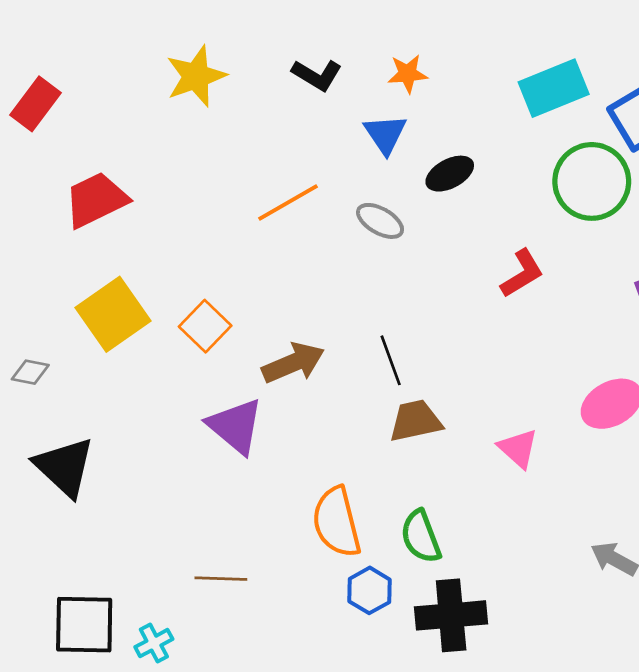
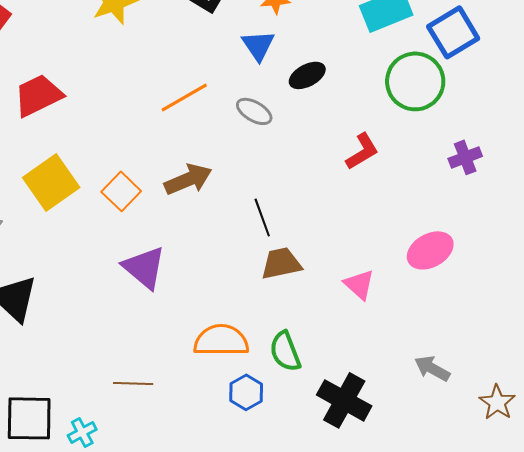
brown arrow: (293, 363) -> (188, 179), moved
orange semicircle: (337, 522) -> (221, 340), turned 104
black cross: (451, 615) -> (344, 400), moved, turned 34

